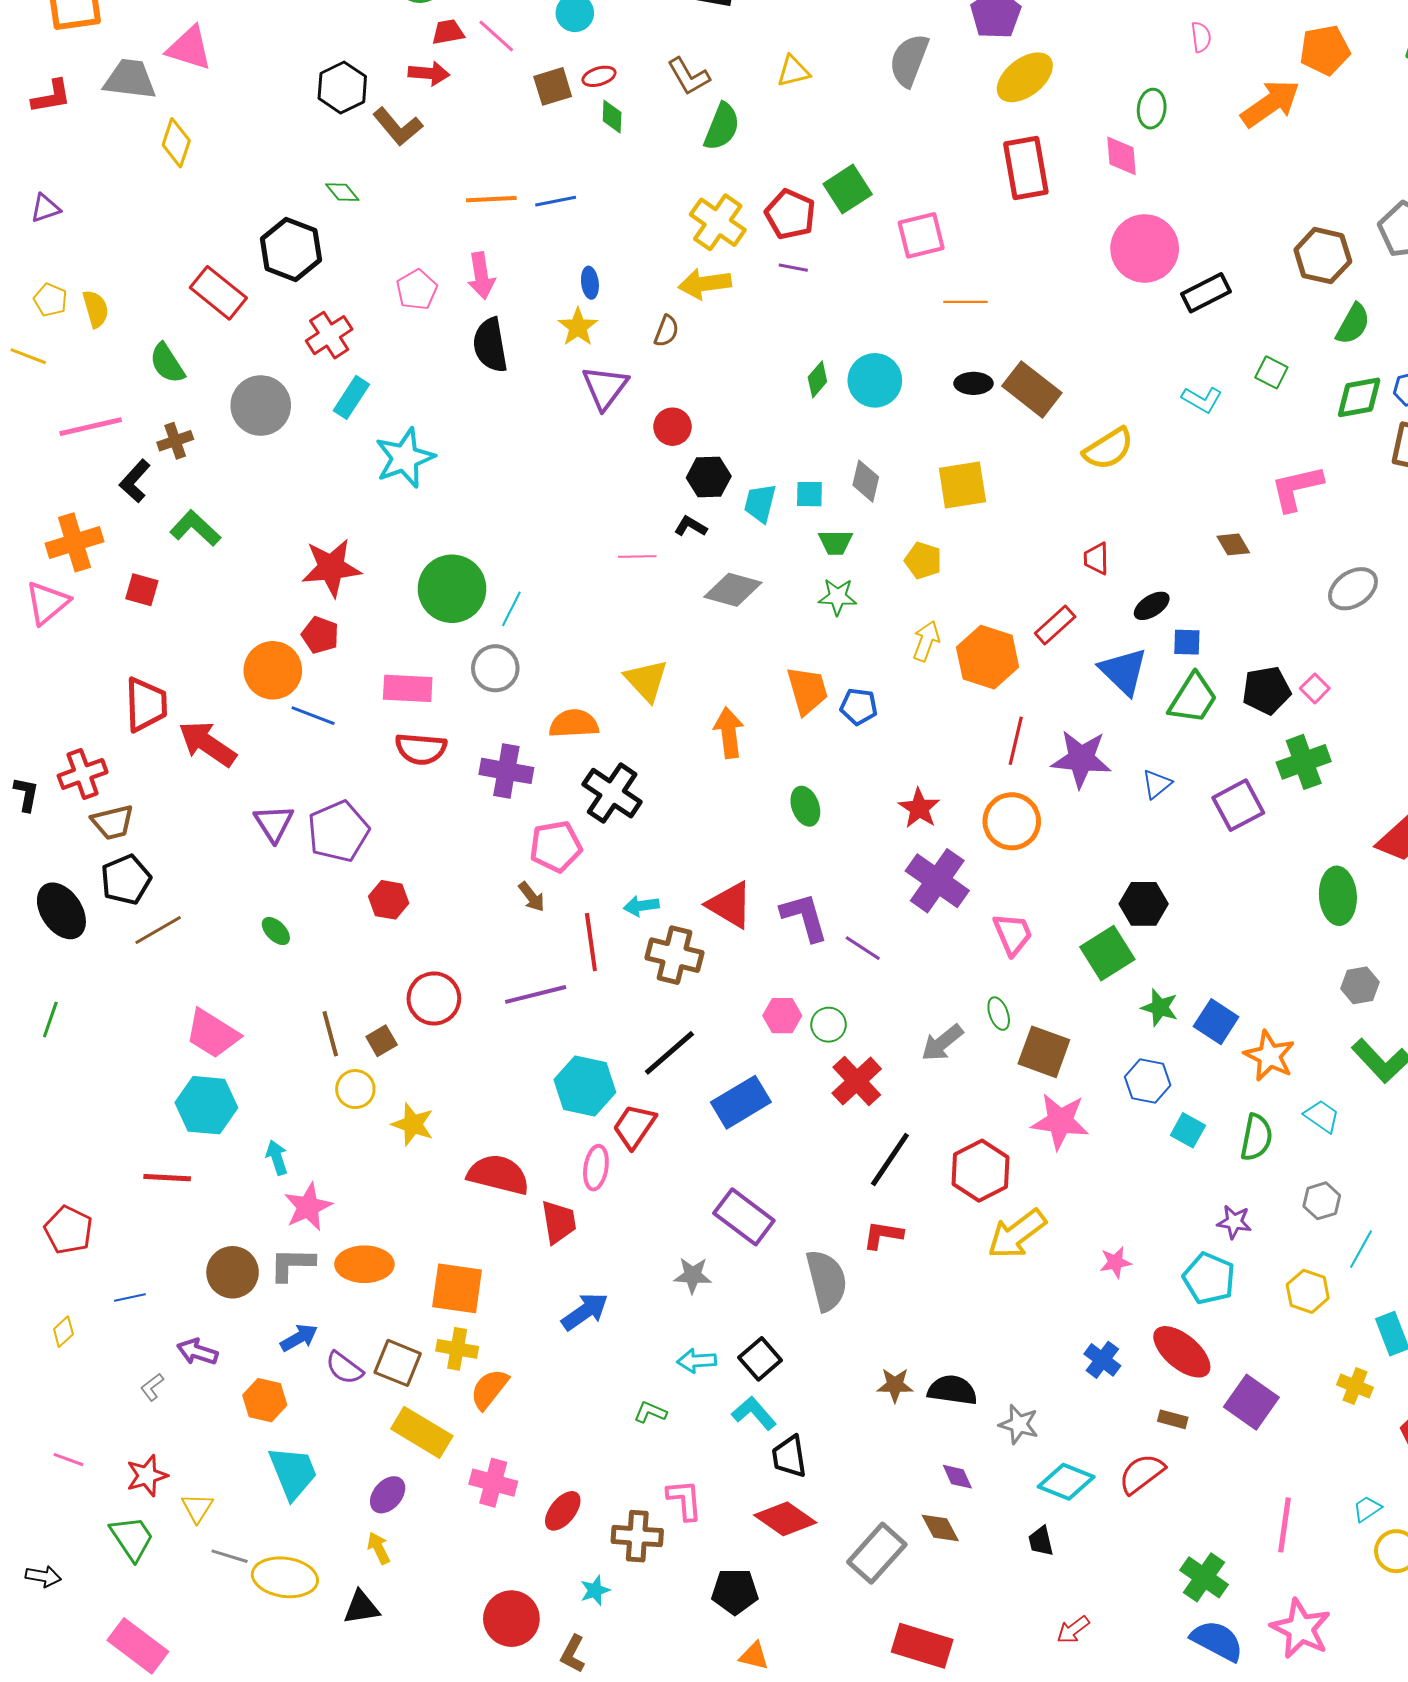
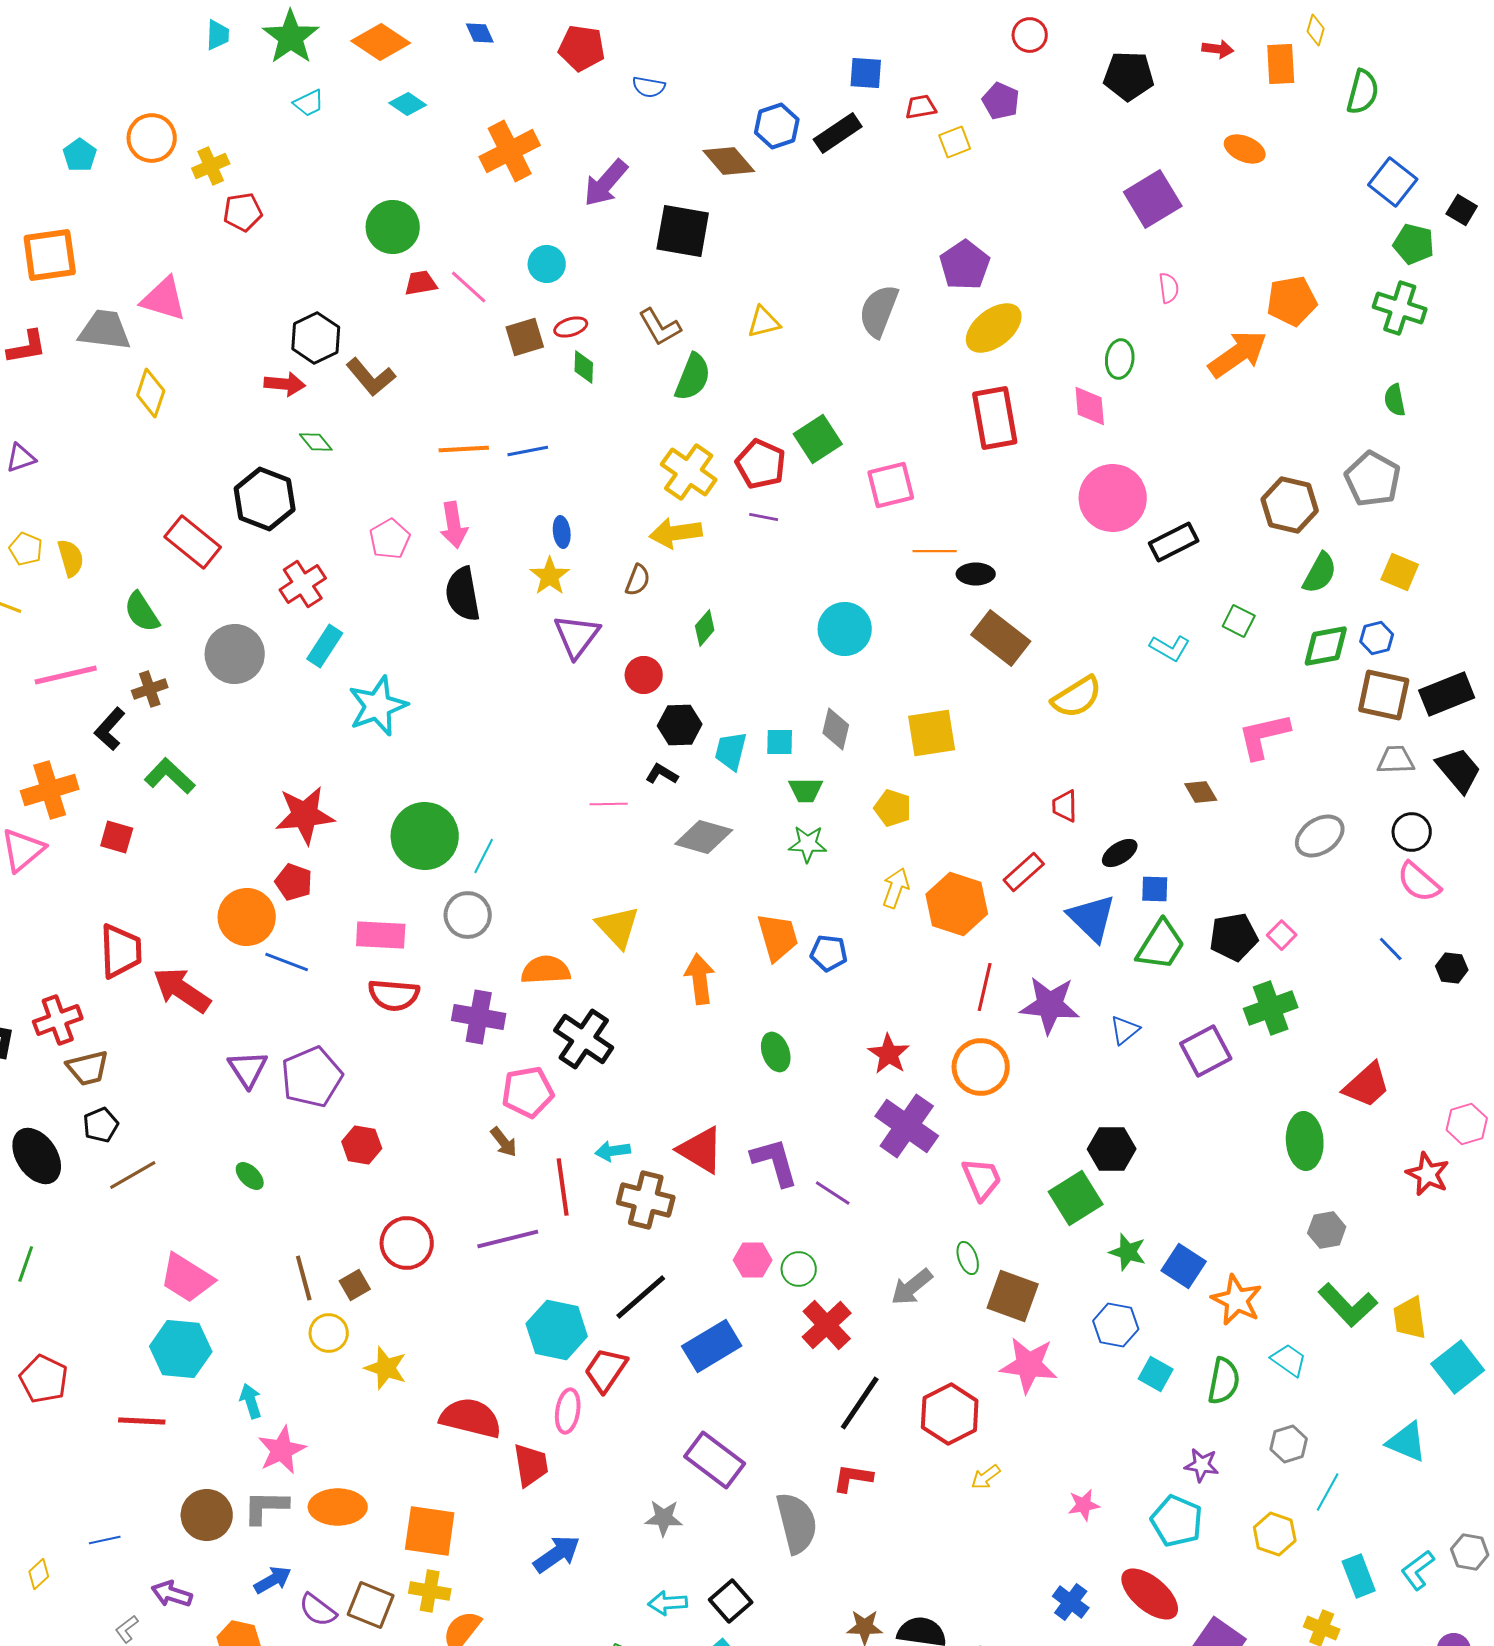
red arrow: (429, 73) -> (285, 384), moved
green diamond: (817, 379) -> (705, 628), moved
black ellipse: (973, 383) -> (976, 574), moved
black pentagon: (126, 880) -> (101, 1125), size x0.7
red pentagon: (68, 1230) -> (44, 1379), moved
yellow arrow: (1017, 1234) -> (986, 1477), size x0.5

